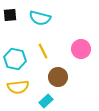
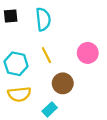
cyan semicircle: (40, 18) -> (43, 19), turned -110

